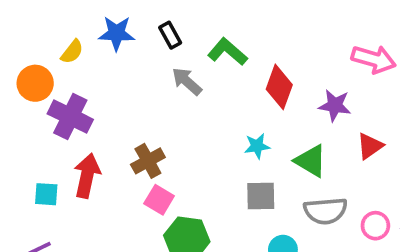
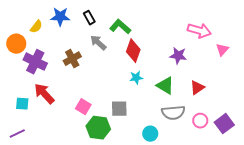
red diamond: (279, 87) -> (133, 51), moved
red triangle: (370, 146) -> (197, 88), moved
brown cross: (148, 161) -> (72, 59), moved
red arrow: (87, 176) -> (44, 94), turned -55
gray square: (261, 196) -> (119, 109), moved

